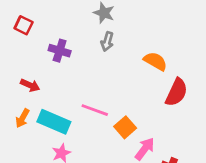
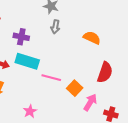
red semicircle: (176, 92) -> (105, 72), moved
cyan rectangle: (54, 122) -> (27, 61), moved

